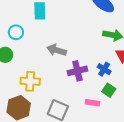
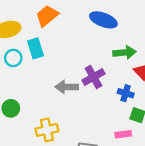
cyan circle: (16, 32) -> (13, 58), moved
purple cross: (77, 71) -> (93, 77), moved

